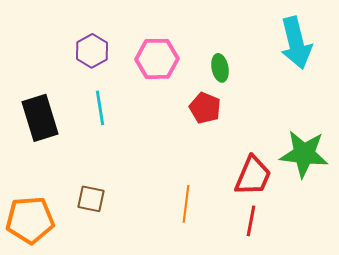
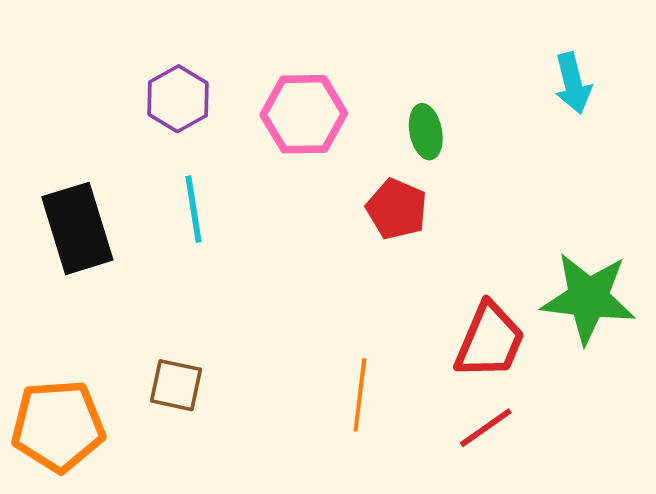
cyan arrow: (296, 43) -> (573, 83), size x0.6
red line: (251, 221) -> (486, 428), turned 44

